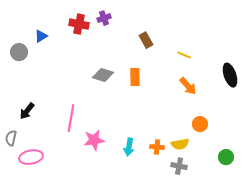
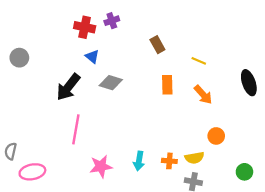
blue triangle: (41, 36) -> (92, 57), moved, turned -48
orange rectangle: (135, 77) -> (167, 85), moved
black arrow: (27, 111) -> (68, 87), moved, size x1.5
pink star: (94, 140) -> (101, 166), moved

